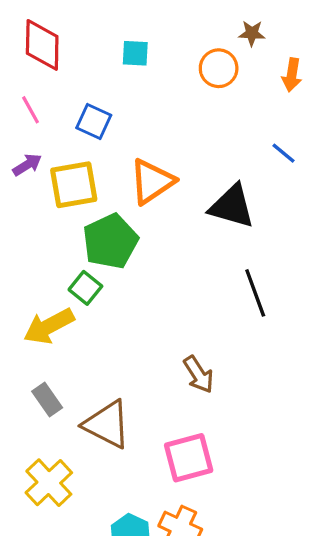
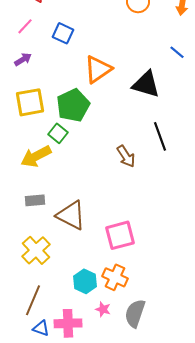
pink line: (31, 110) -> (25, 26), turned 72
yellow square: (74, 185) -> (30, 102), moved
brown arrow: (199, 374) -> (126, 156), moved
gray rectangle: (47, 399) -> (35, 200), turned -60

